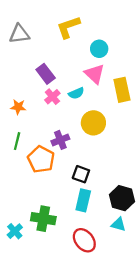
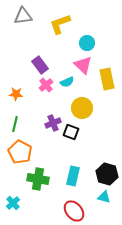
gray triangle: (19, 34) -> (23, 16), moved
orange pentagon: (41, 159) -> (20, 152), moved
black square: (81, 174) -> (71, 132), moved
green cross: (43, 219) -> (38, 179), moved

